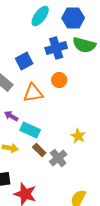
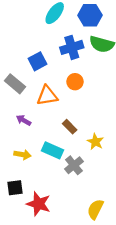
cyan rectangle: (30, 130) -> (53, 150), moved
brown rectangle: (39, 150) -> (70, 127), moved

